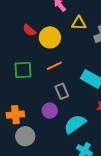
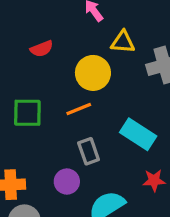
red semicircle: (29, 30) -> (42, 49), turned -64
yellow circle: (50, 37) -> (93, 73), moved

